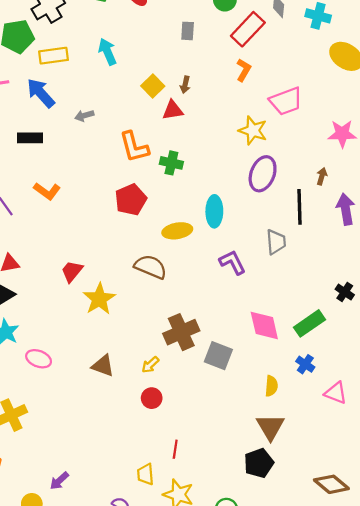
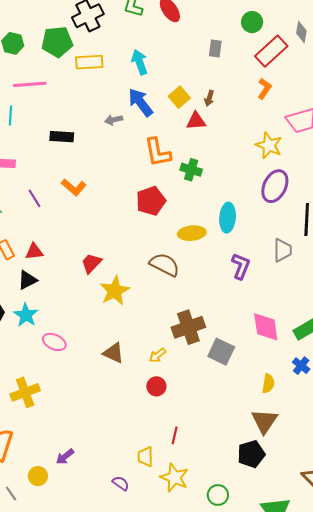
blue arrow: (41, 93) -> (141, 102), moved
purple L-shape: (232, 262) -> (241, 266), turned 44

